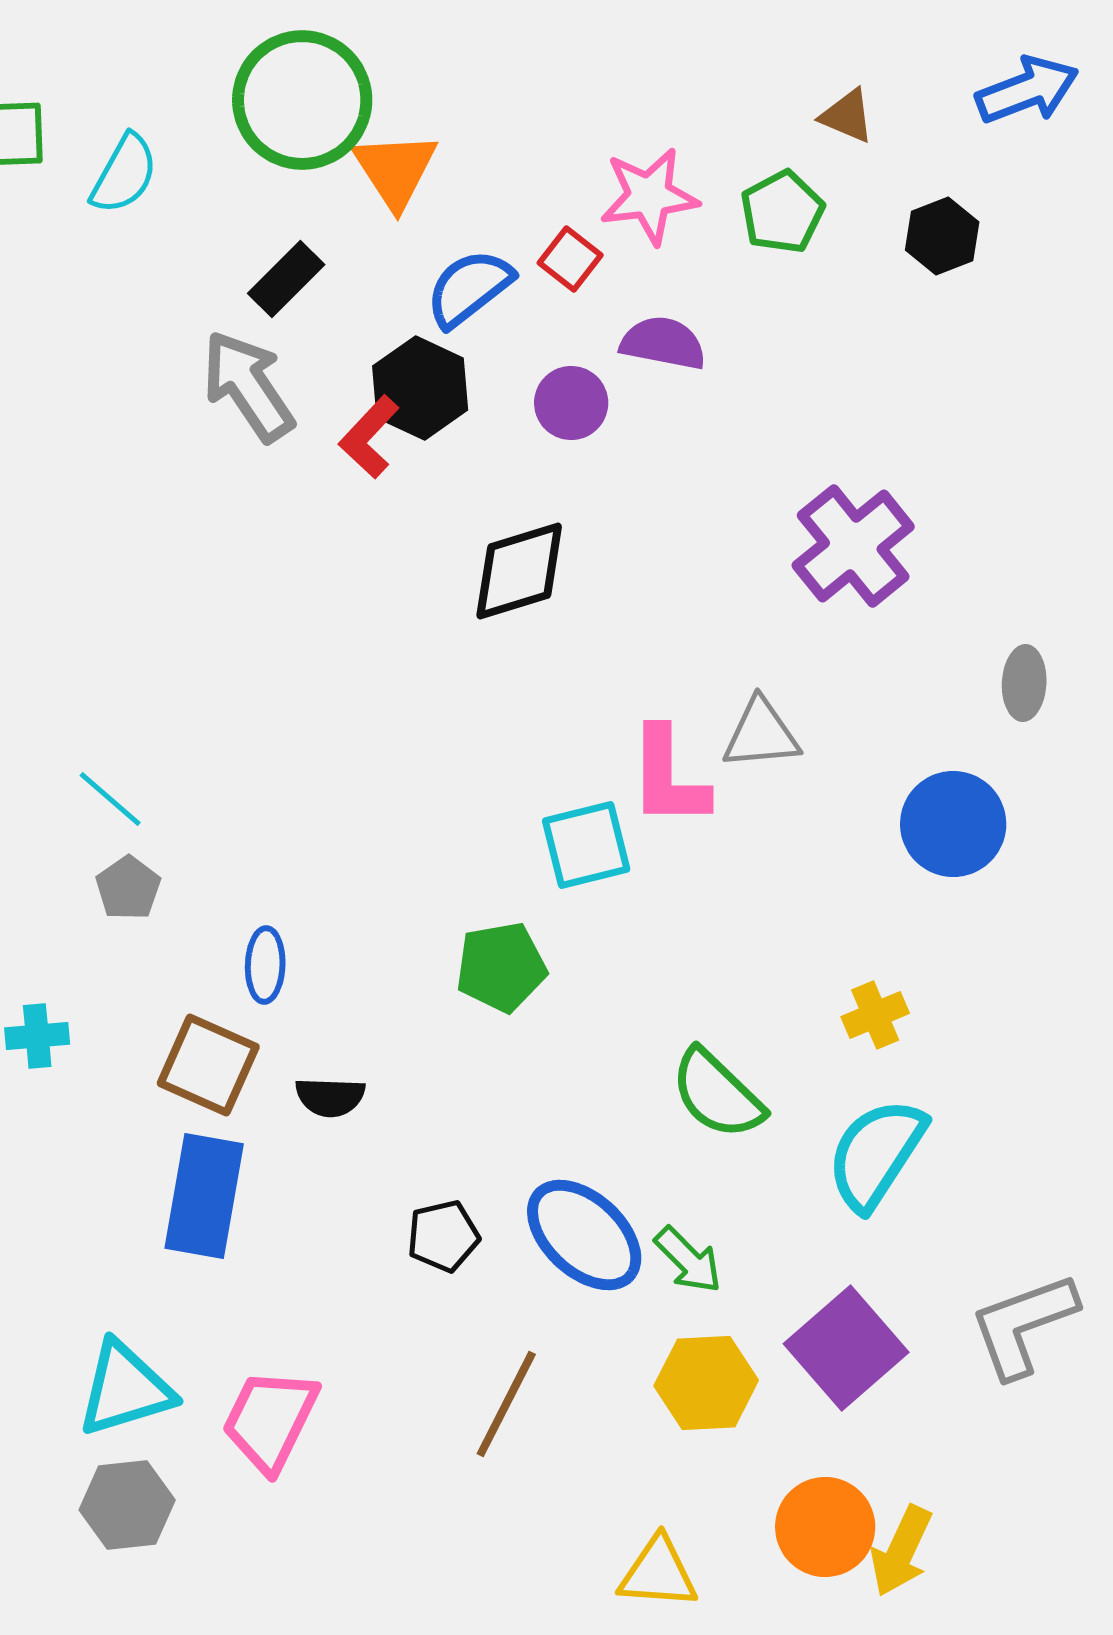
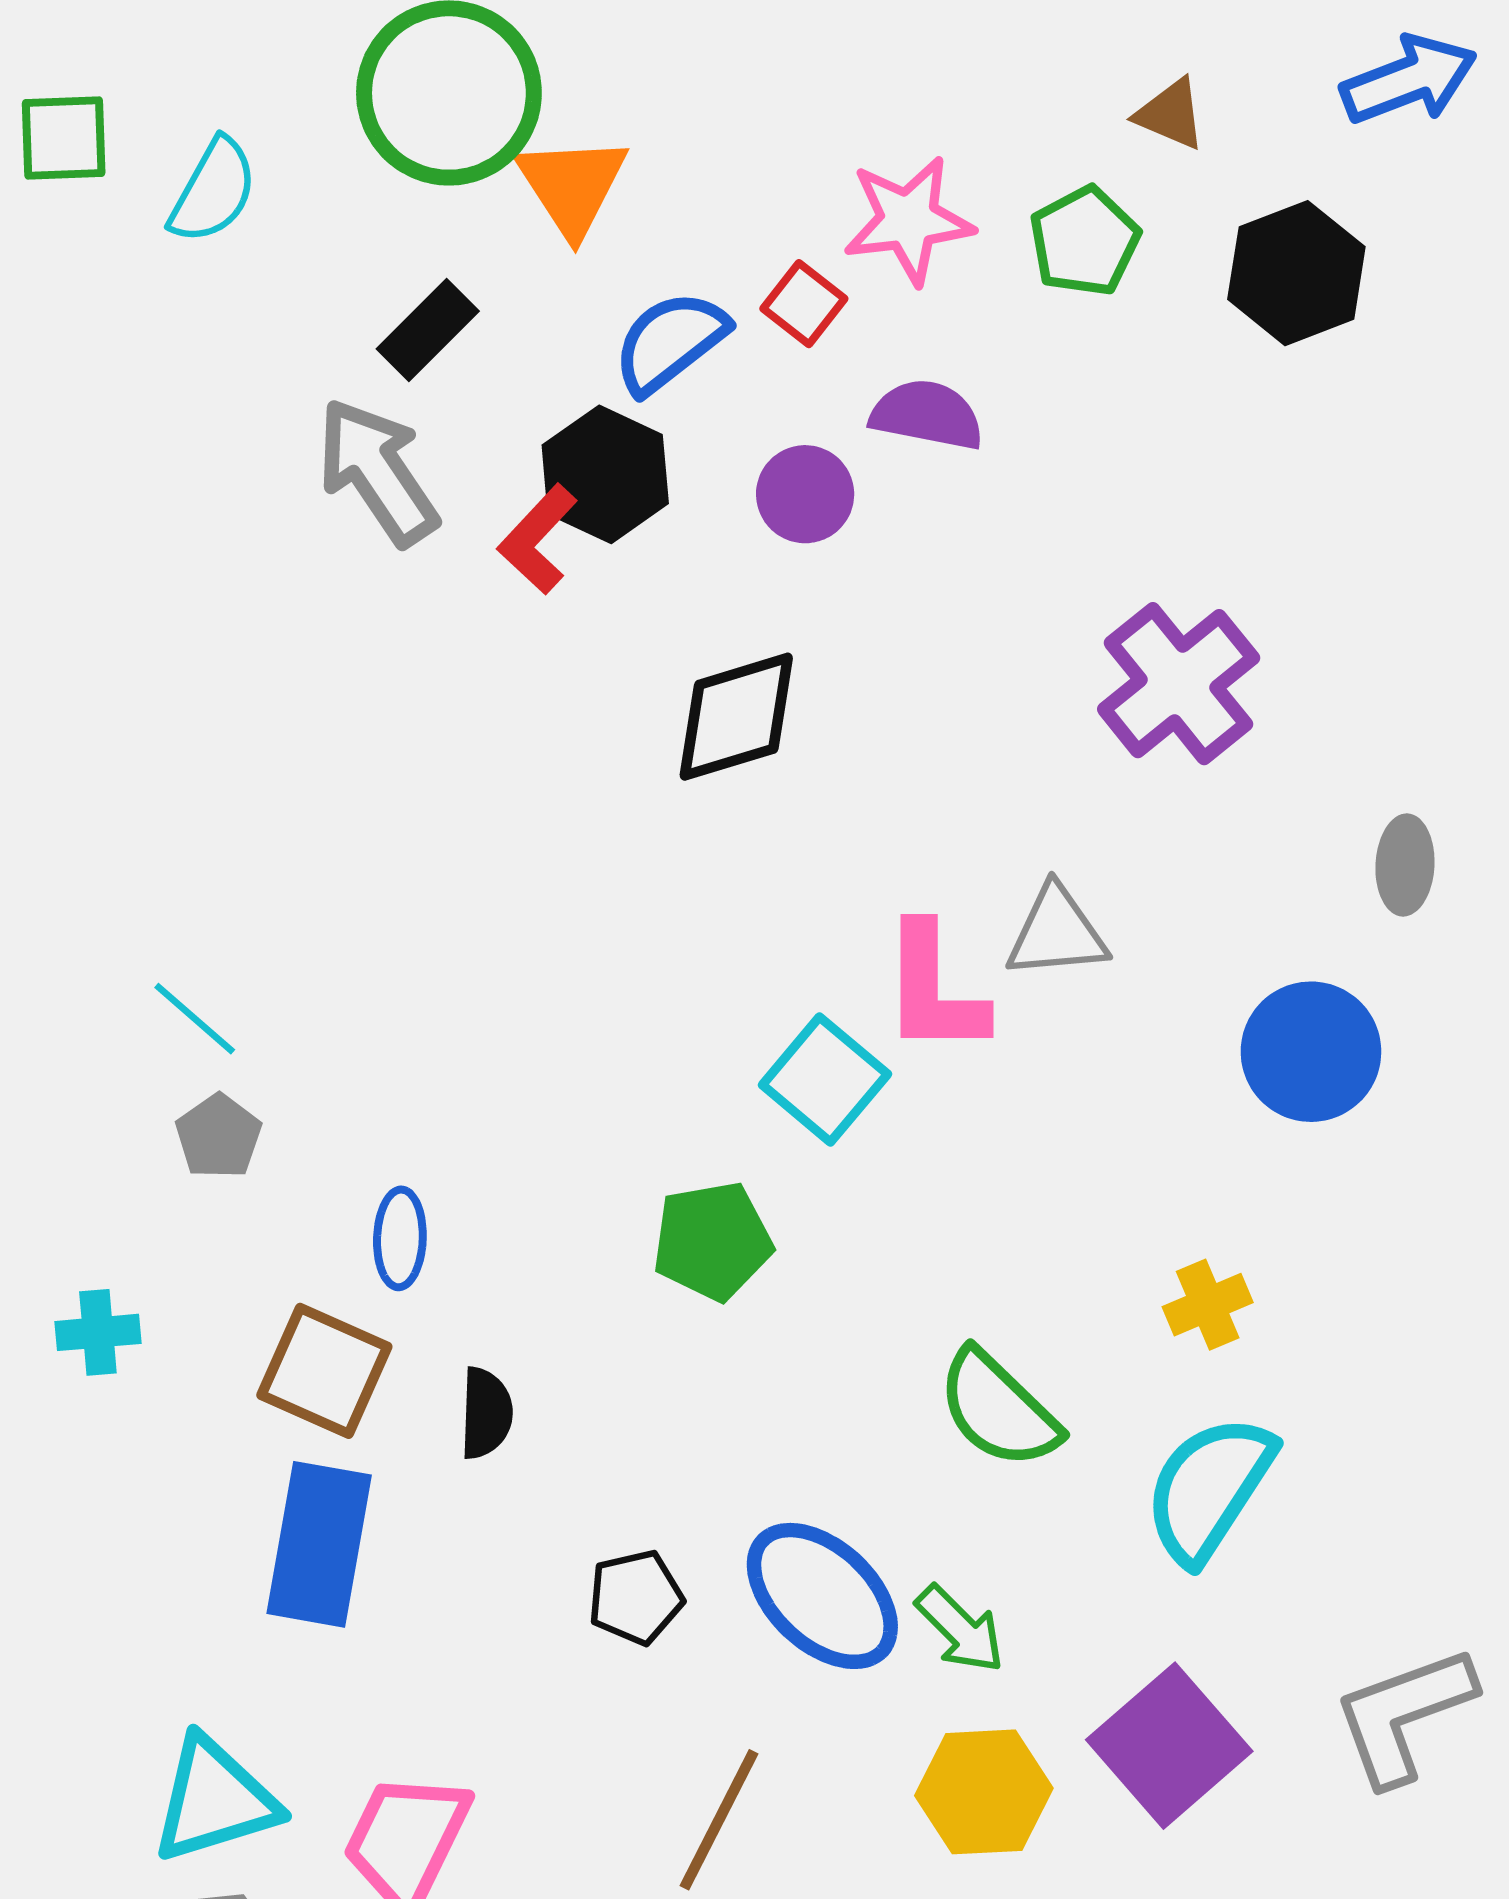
black hexagon: (942, 236) -> (1296, 273), size x1.4
cyan square: (586, 845) -> (825, 1079), turned -36
black semicircle: (330, 1097) -> (486, 1413), turned -90

